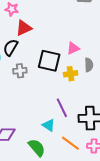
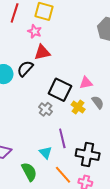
gray semicircle: (89, 65) -> (98, 102), turned -48
gray cross: (20, 71) -> (46, 109), moved, turned 32
yellow cross: (71, 74) -> (78, 107), turned 32

